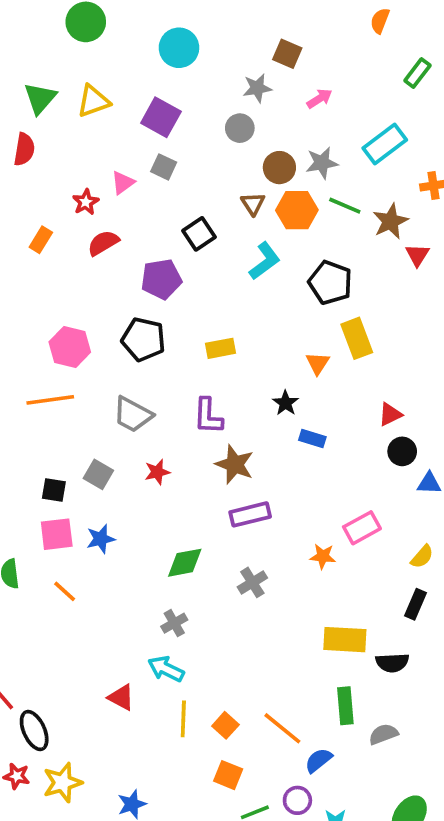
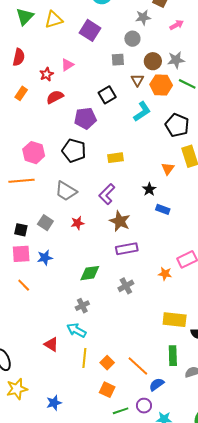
red semicircle: (24, 149) -> (19, 57), moved
gray square: (164, 167) -> (118, 60), moved, turned -32
purple L-shape: (208, 416) -> (107, 194), turned 40

